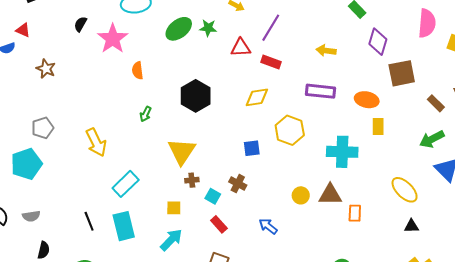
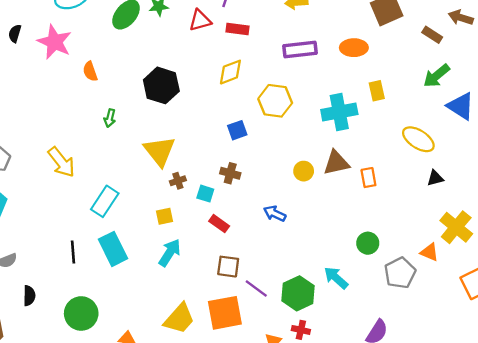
yellow rectangle: (378, 127) -> (377, 91), moved
black line: (89, 221) -> (73, 252), turned 30

